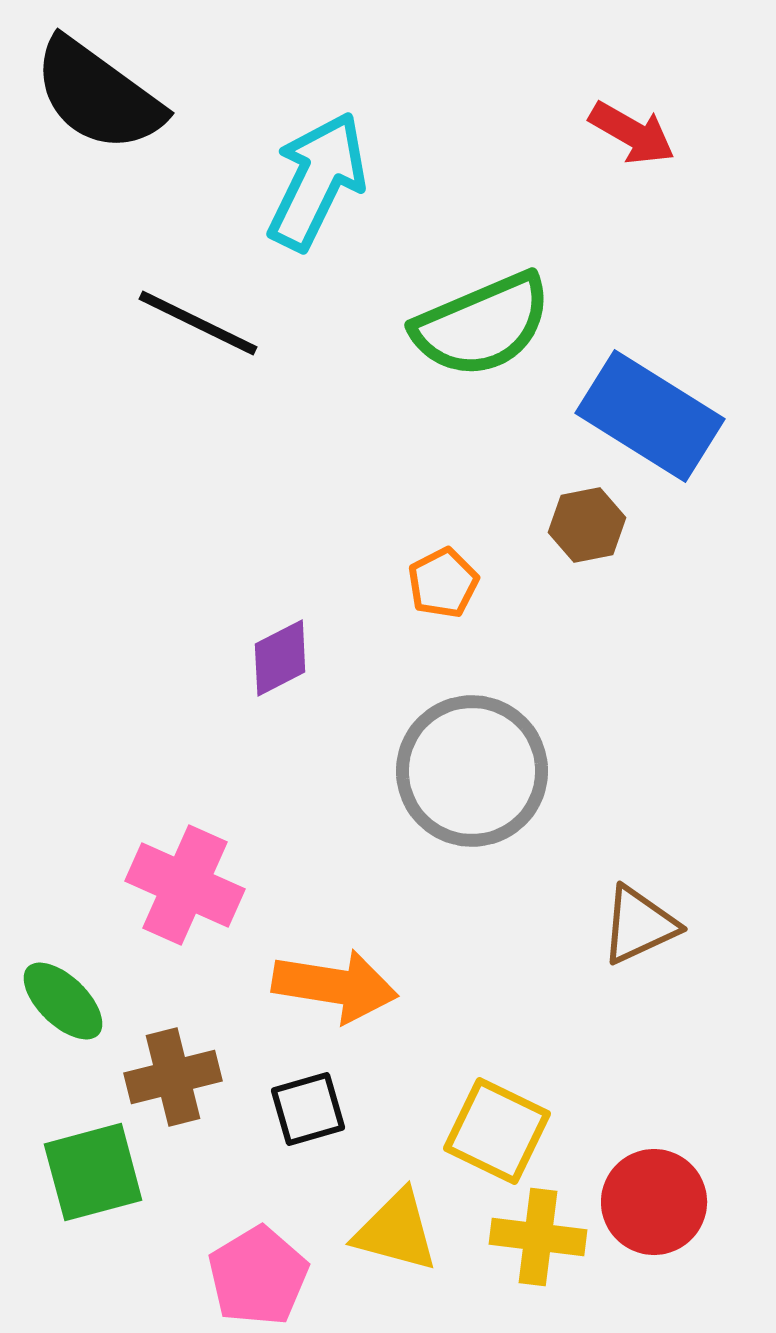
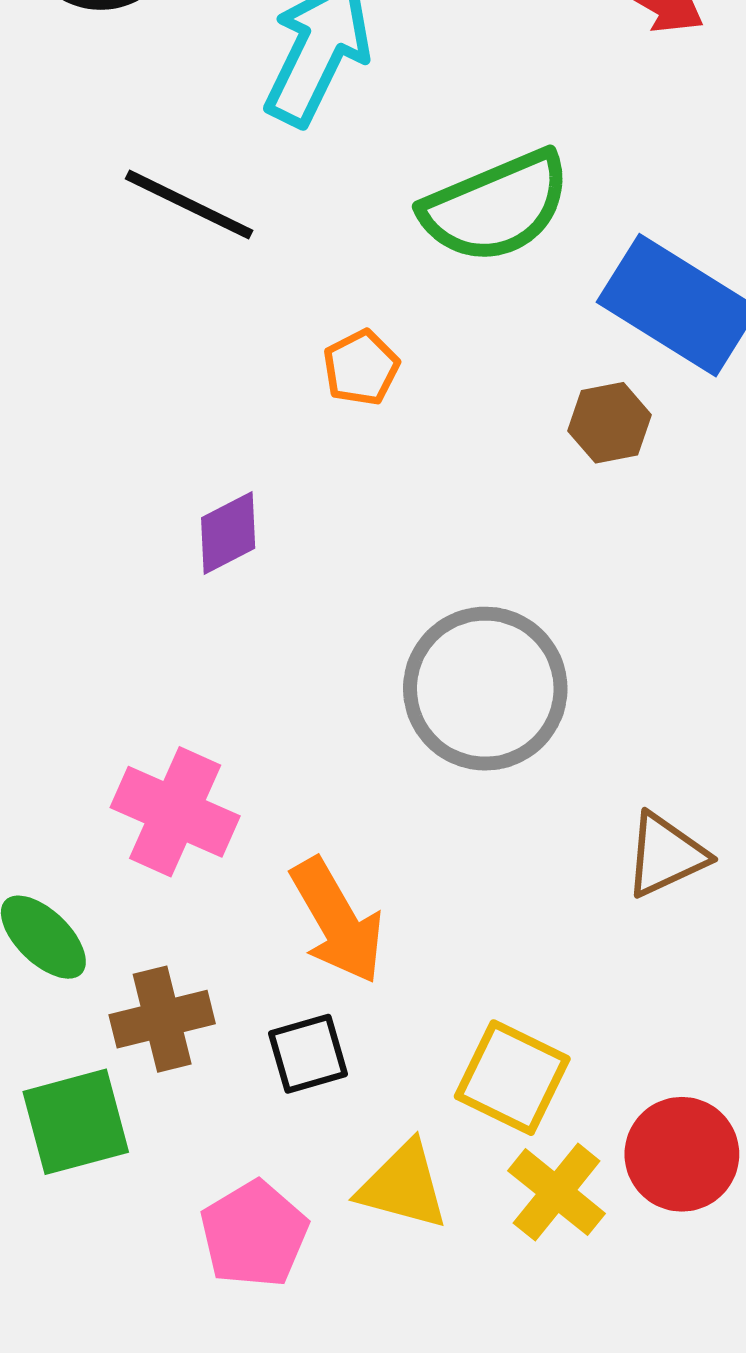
orange pentagon: (443, 583) -> (361, 368), moved
purple diamond: (280, 658) -> (228, 533), moved
orange arrow: (335, 986) -> (337, 921), turned 51
yellow cross: (538, 1237) -> (557, 1192), turned 32

